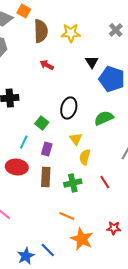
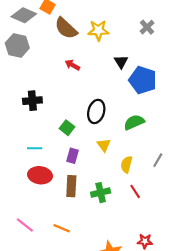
brown semicircle: (41, 31) -> (66, 28), turned 135
cyan line: (24, 142) -> (35, 148), moved, turned 64
yellow semicircle: (85, 157) -> (126, 164), moved
orange line: (67, 216) -> (62, 228), moved

